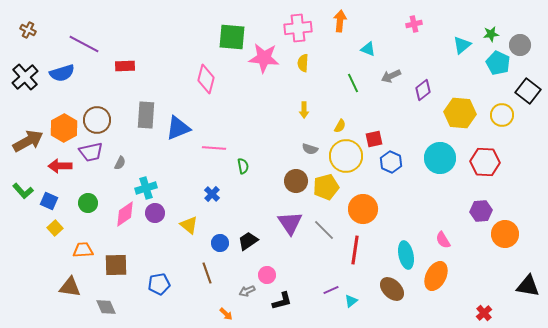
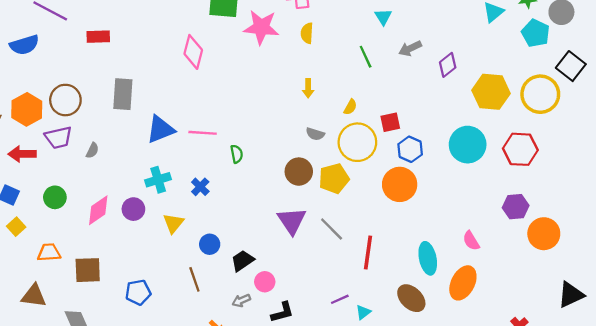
cyan triangle: (368, 49) -> (383, 17), turned 35
yellow circle: (502, 115) -> (540, 94), size x1.4
blue triangle: (178, 128) -> (160, 129), moved
cyan cross: (146, 188) -> (158, 180), moved
orange circle: (363, 209) -> (400, 184), moved
yellow triangle: (189, 225) -> (173, 223), turned 30
black trapezoid: (248, 241) -> (242, 261), moved
black triangle: (528, 286) -> (571, 295), turned -35

